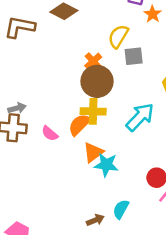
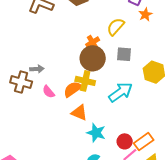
gray square: (134, 56) -> (124, 54), moved
gray arrow: (17, 108) -> (37, 69), moved
orange triangle: (93, 152) -> (79, 113), turned 48
cyan star: (106, 165) -> (96, 133), moved

